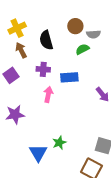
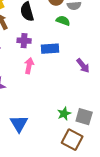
green semicircle: (82, 49) -> (63, 21), turned 48
green star: (59, 143) -> (64, 114), moved

